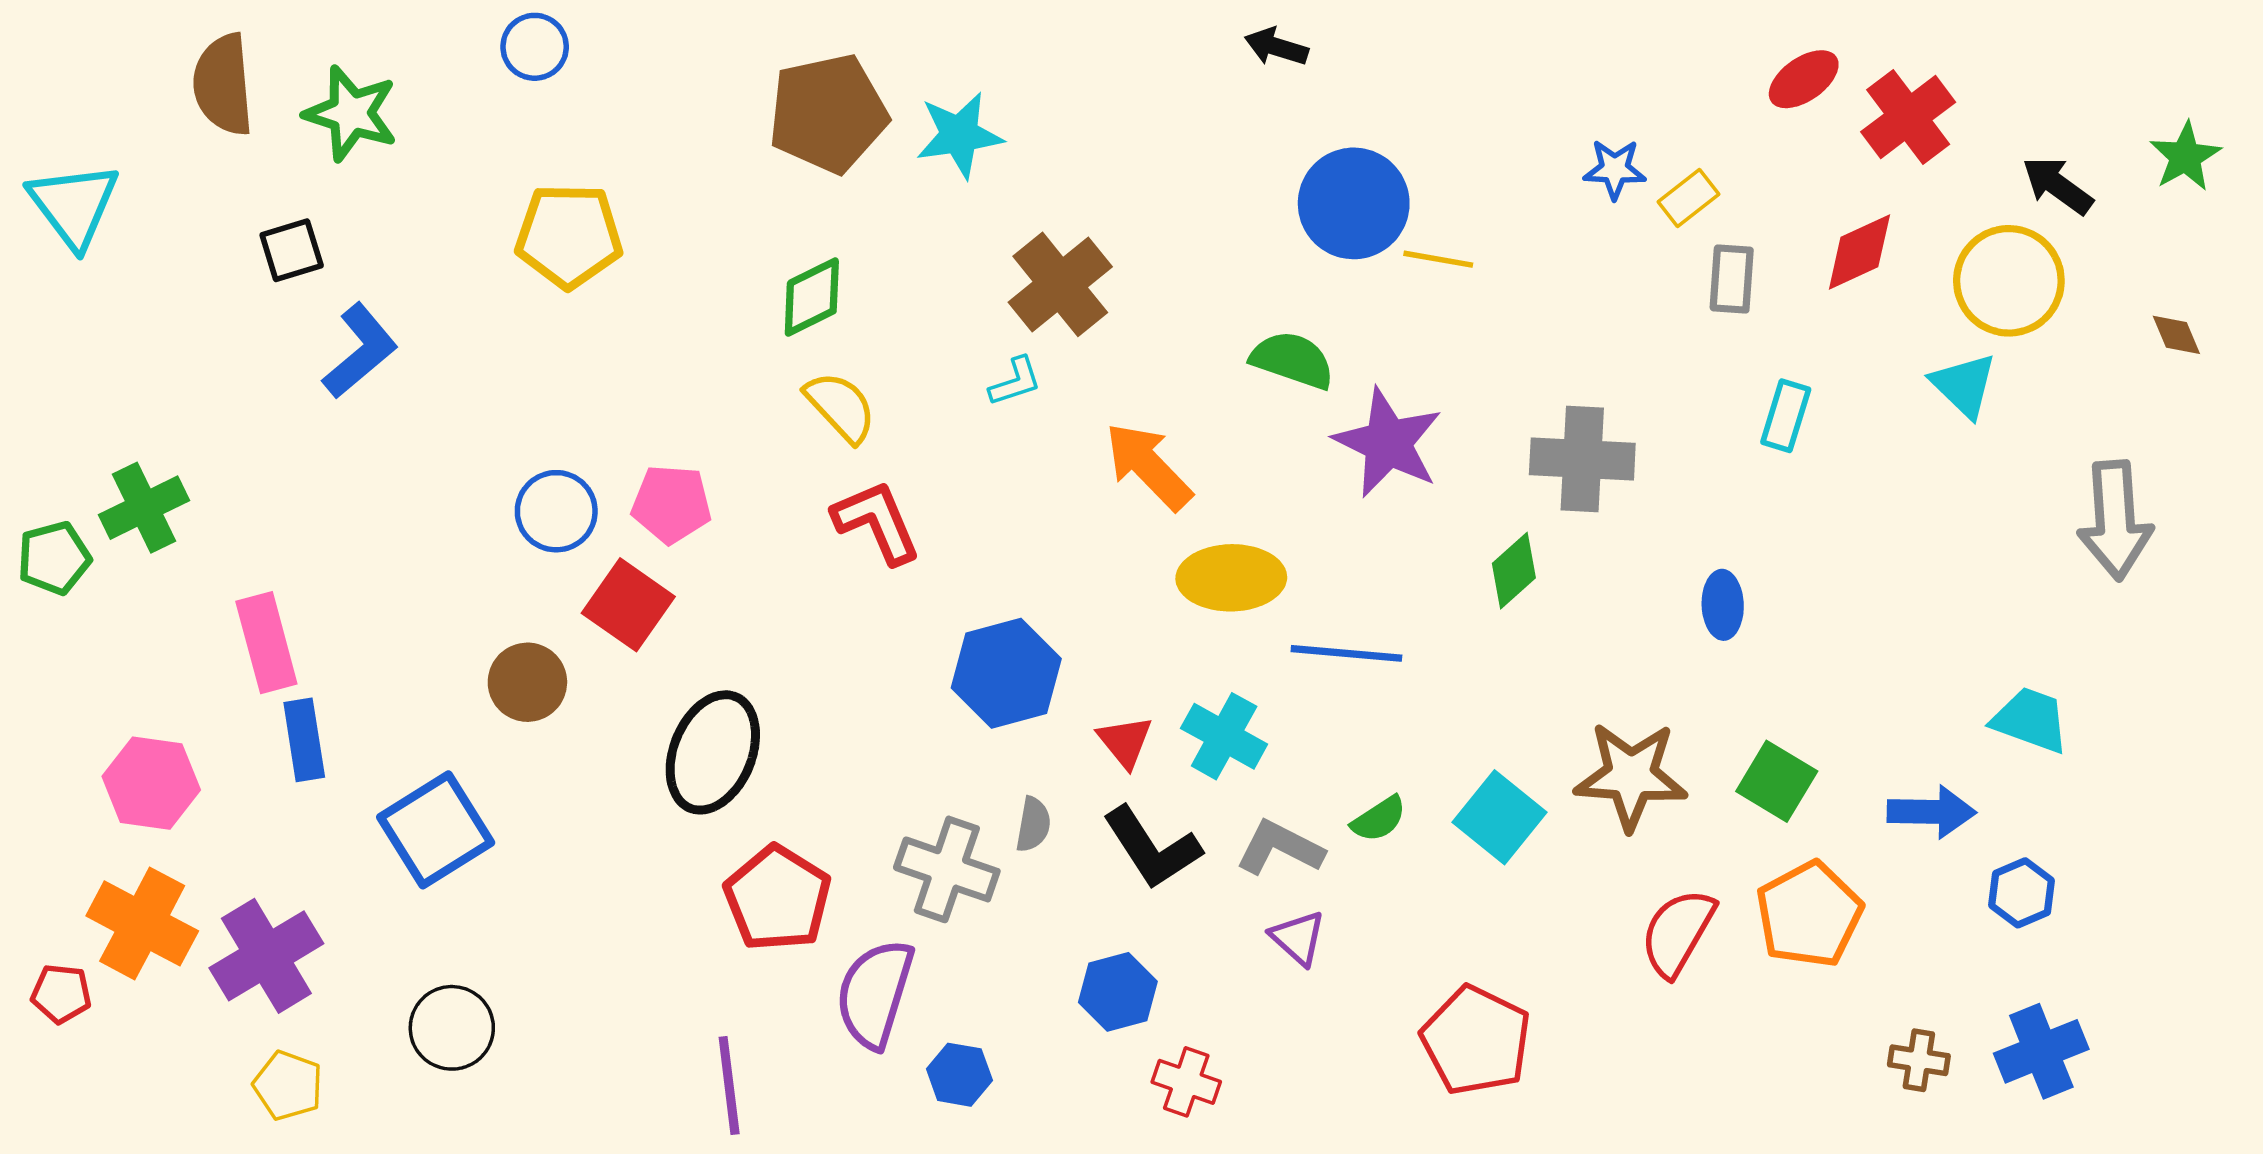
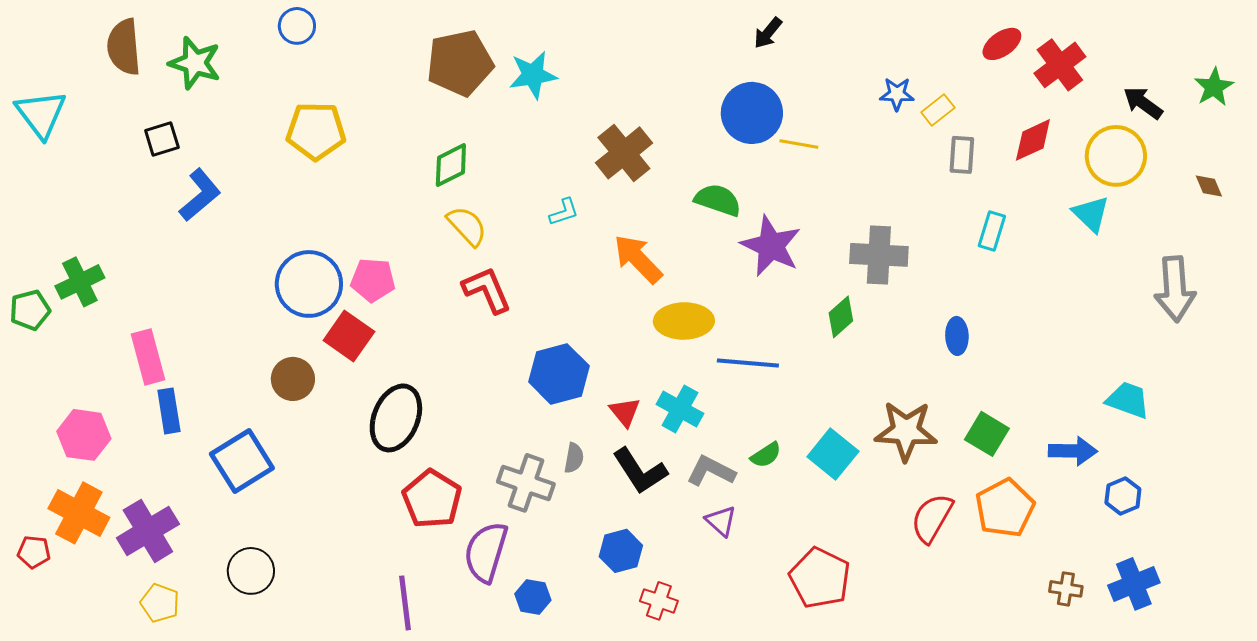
black arrow: (1276, 47) -> (768, 33), moved, turned -68
brown cross: (1060, 284) -> (624, 153), moved
blue circle: (556, 511) -> (309, 284), size x1.5

